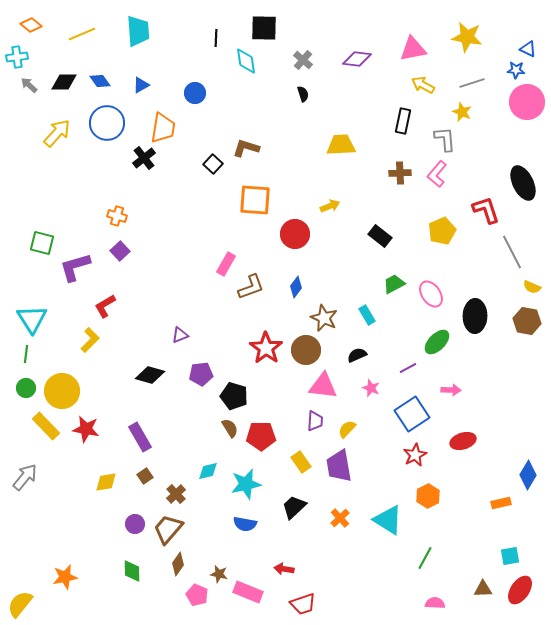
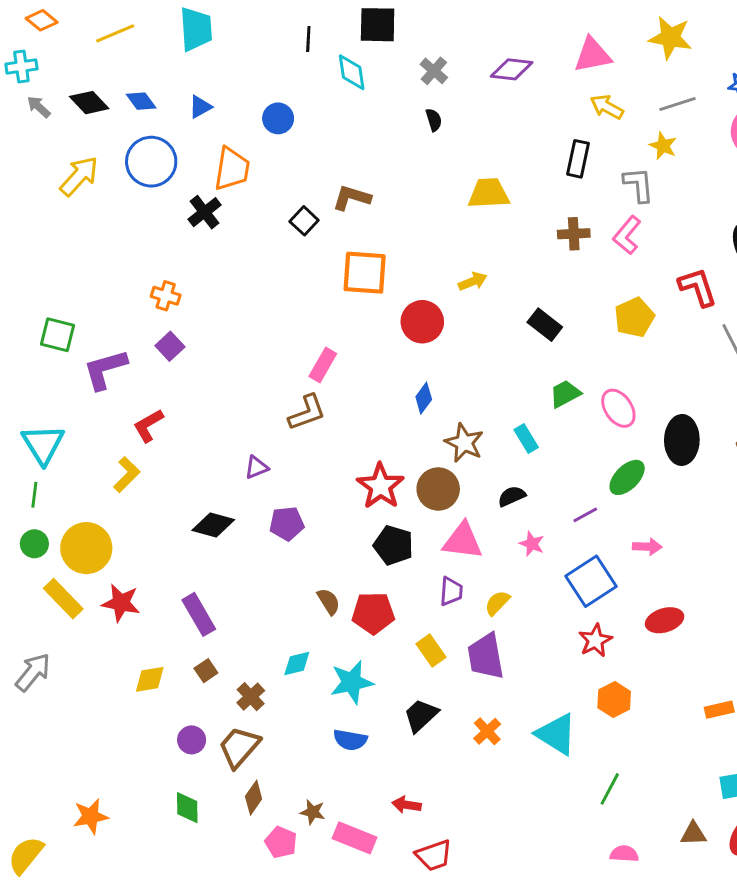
black diamond: (64, 82) -> (89, 103), turned 48
brown L-shape: (251, 287) -> (307, 413), moved
black pentagon: (234, 396) -> (393, 545), moved

